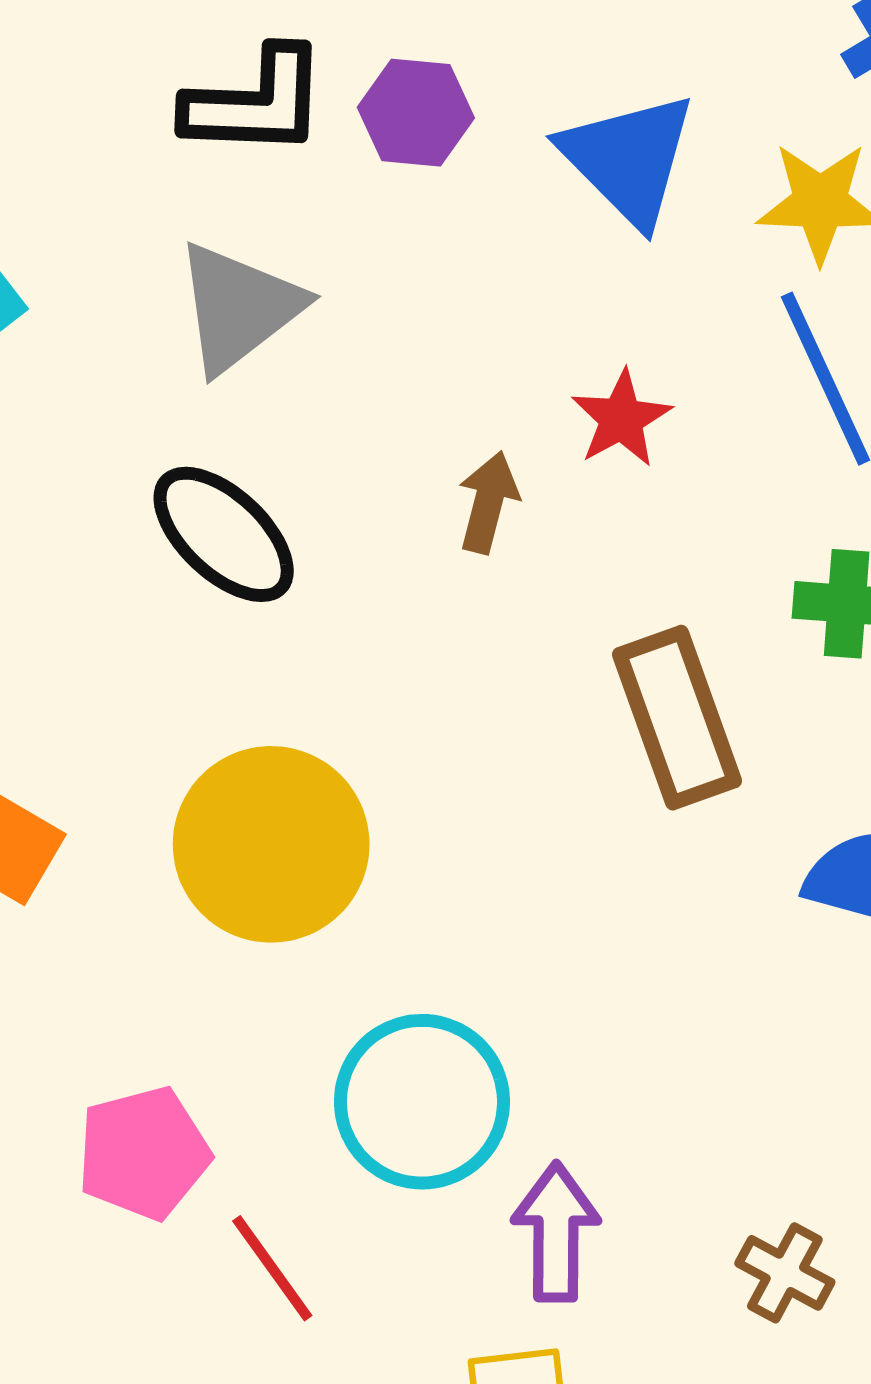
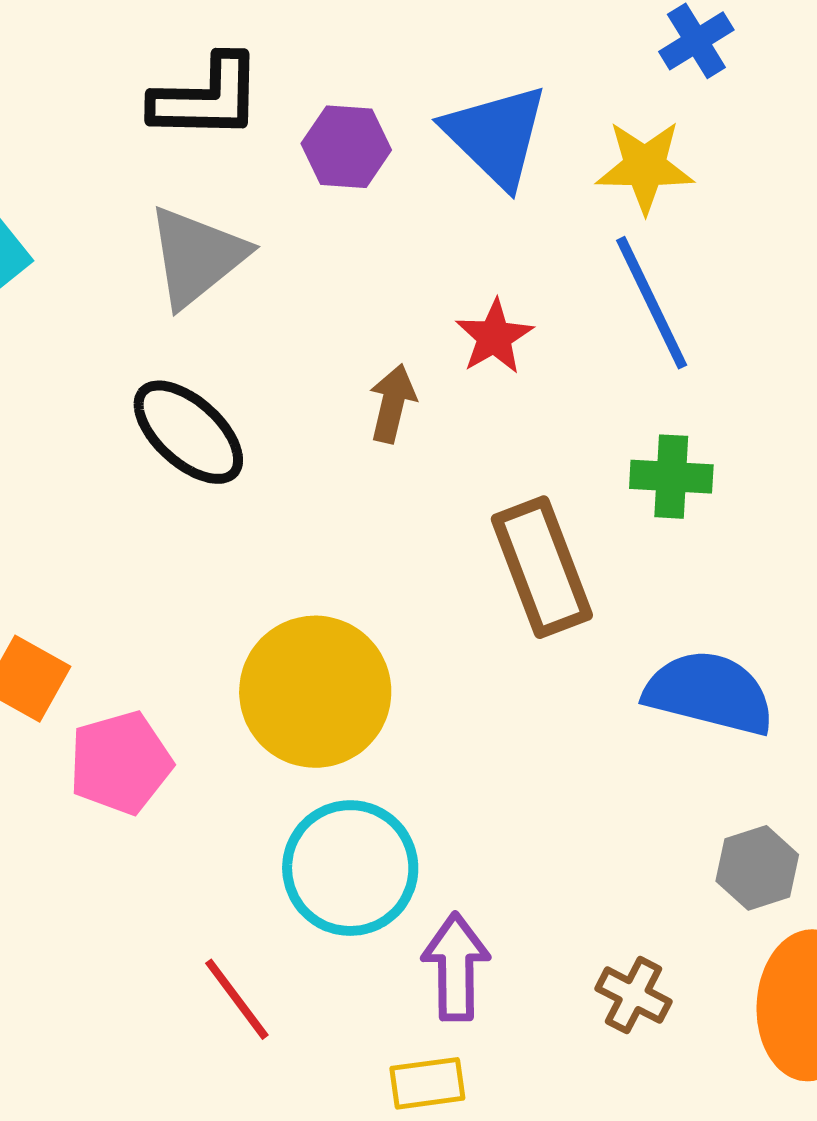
purple hexagon: (416, 113) -> (346, 147), moved
yellow circle: (271, 844) -> (315, 692), moved
pink pentagon: (143, 1153) -> (120, 763), moved

